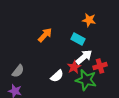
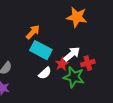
orange star: (89, 20) -> (77, 17), size x1.5
cyan rectangle: (78, 39) -> (41, 50), moved, size x1.5

